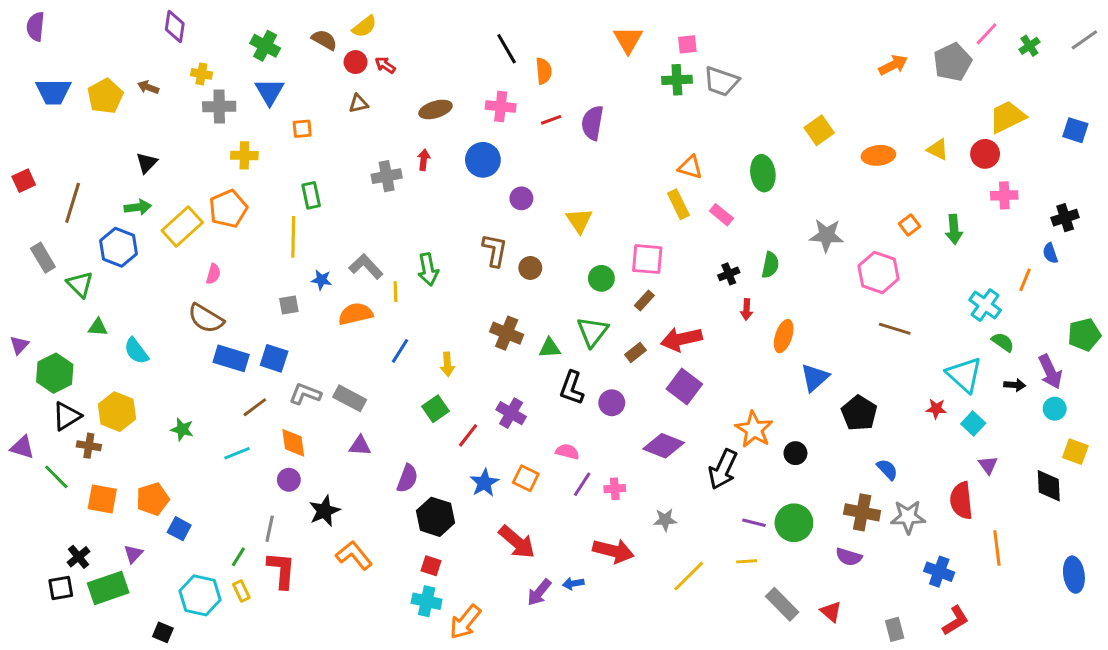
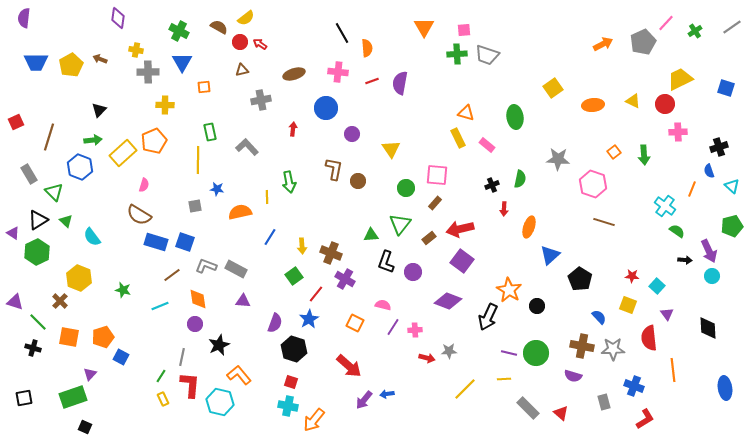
red arrow: (424, 160) -> (293, 129), moved
gray cross: (387, 176) -> (261, 100), moved
gray L-shape: (366, 266) -> (247, 147), moved
green triangle: (98, 327) -> (66, 221), turned 40
brown cross: (507, 333) -> (331, 253), moved
purple triangle: (19, 345) -> (13, 233), turned -40
cyan triangle: (964, 375) -> (732, 186), moved, size x0.6
black triangle: (67, 416) -> (38, 220), moved
brown cross: (89, 446) -> (60, 301), turned 35
yellow square: (1075, 452) -> (628, 305), moved
blue star: (484, 483) -> (309, 319), moved
red arrow: (613, 551) -> (427, 358), moved, size x0.6
black cross: (79, 557) -> (33, 348), moved, turned -35
black square: (61, 588) -> (24, 398), moved
cyan hexagon: (200, 595) -> (220, 402), moved
gray rectangle: (895, 629) -> (604, 402), moved
black square: (163, 632) -> (85, 427), moved

